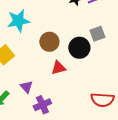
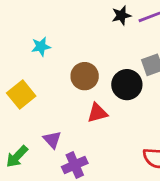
cyan star: (18, 21) -> (41, 47), size x0.6

